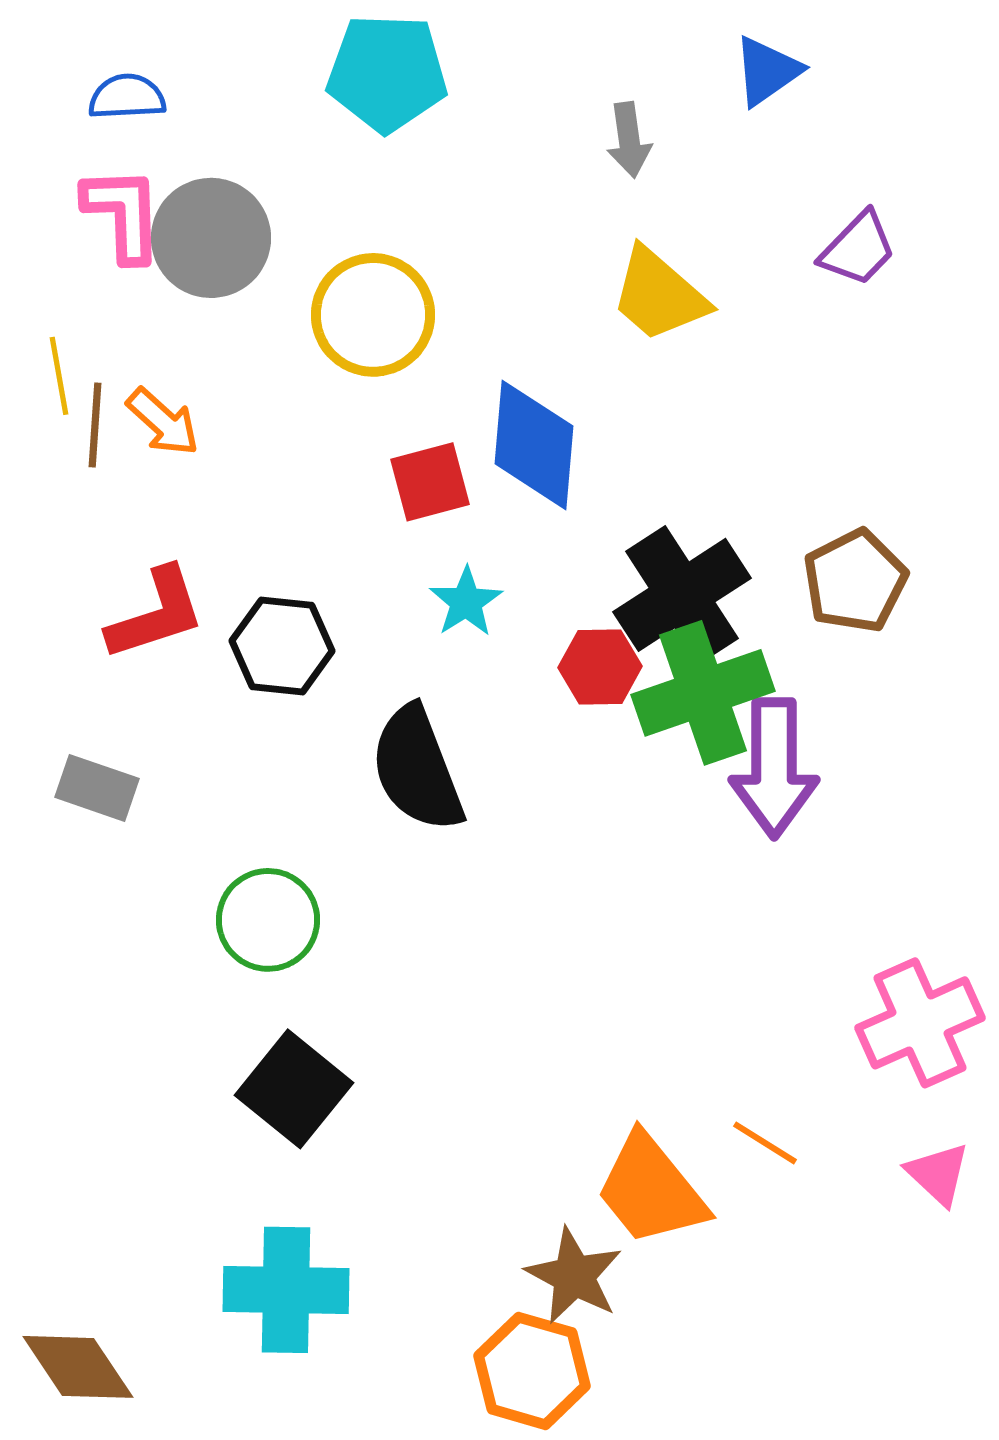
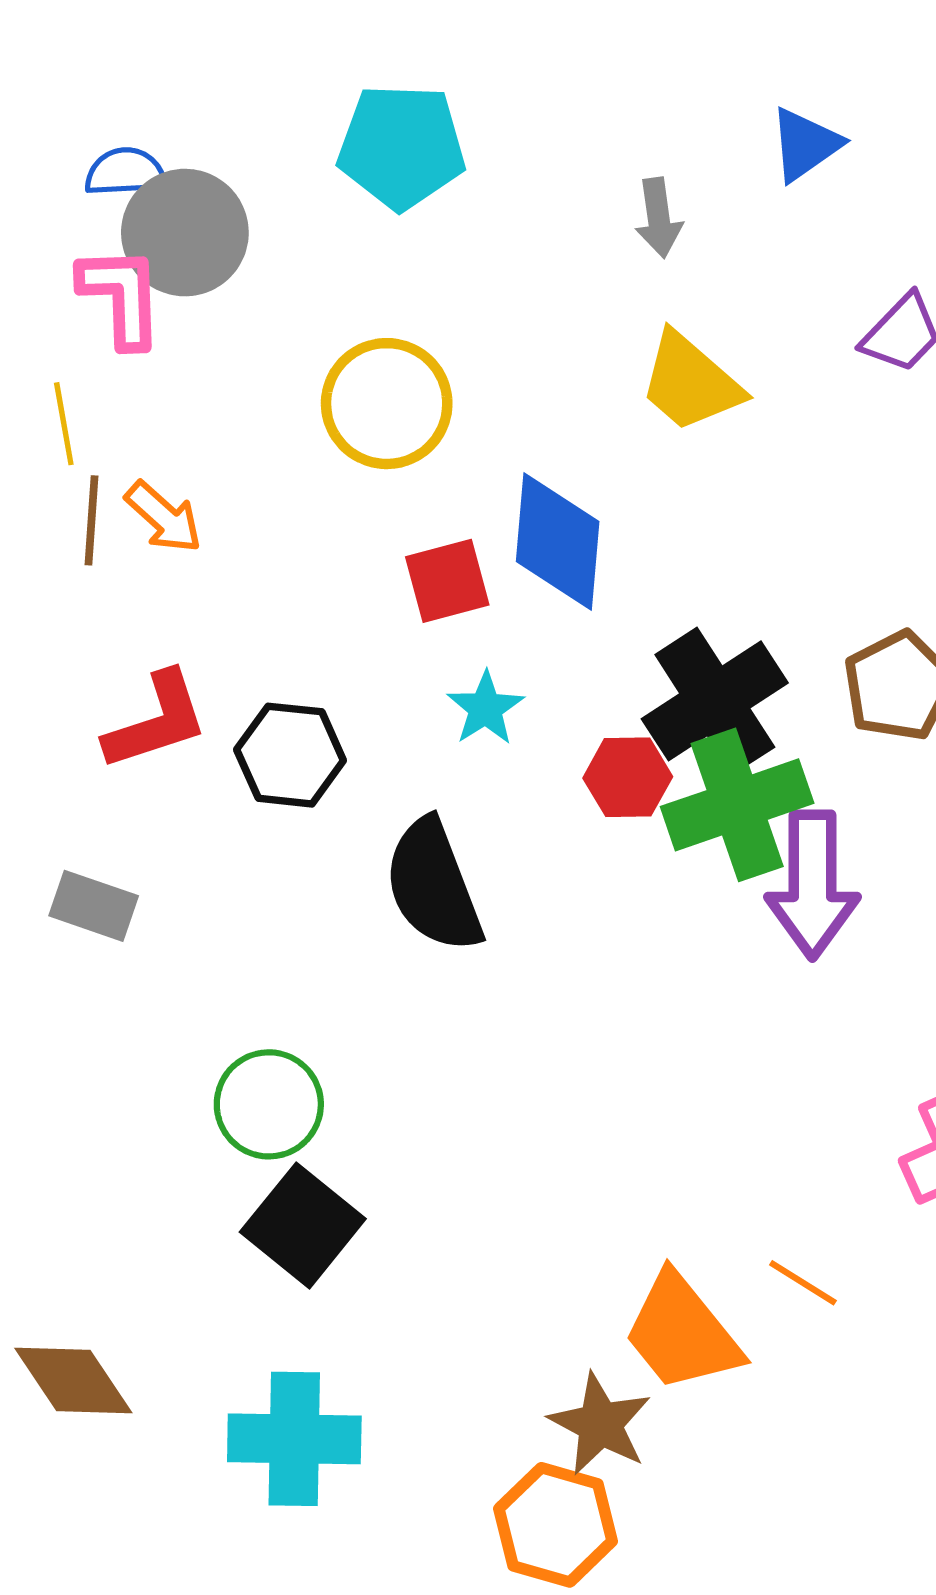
gray circle: (211, 238) -> (185, 233), moved
yellow line: (59, 376) -> (64, 424), moved
green circle: (268, 920) -> (269, 1104), moved
brown diamond: (78, 1367) -> (73, 1380), moved

